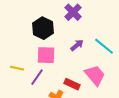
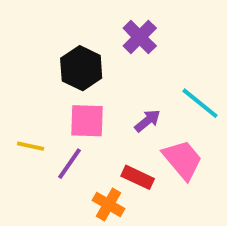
purple arrow: (77, 45) -> (147, 121), moved

